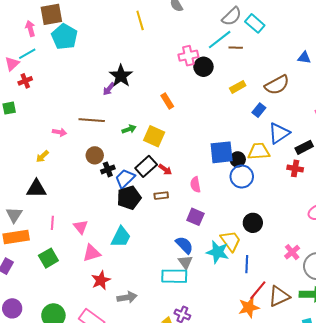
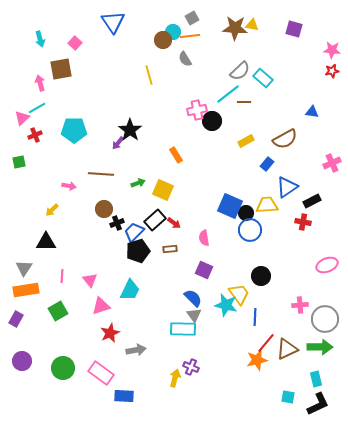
cyan pentagon: (65, 37) -> (74, 130), moved, turned -30
blue square: (222, 152) -> (230, 206), turned 30
pink cross: (292, 252) -> (300, 305), turned 35

